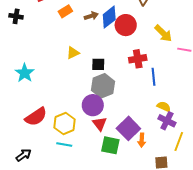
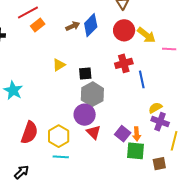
orange rectangle: (65, 11) -> (38, 25), moved
red circle: (126, 25) -> (124, 30), moved
yellow semicircle: (164, 107) -> (155, 108), turned -48
red semicircle: (36, 117) -> (29, 133), turned -30
purple square: (128, 128) -> (123, 134), size x0.7
orange arrow: (142, 140) -> (137, 134), moved
green square: (110, 145) -> (136, 151), moved

